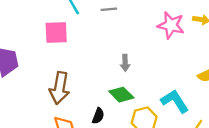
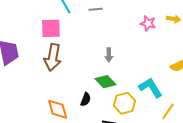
pink star: (171, 25) -> (148, 23), size x0.7
brown arrow: (59, 88) -> (53, 57), moved

